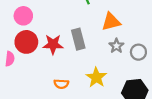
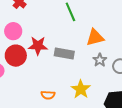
gray rectangle: (78, 39) -> (64, 53), turned -66
red star: (53, 44) -> (38, 46), moved

